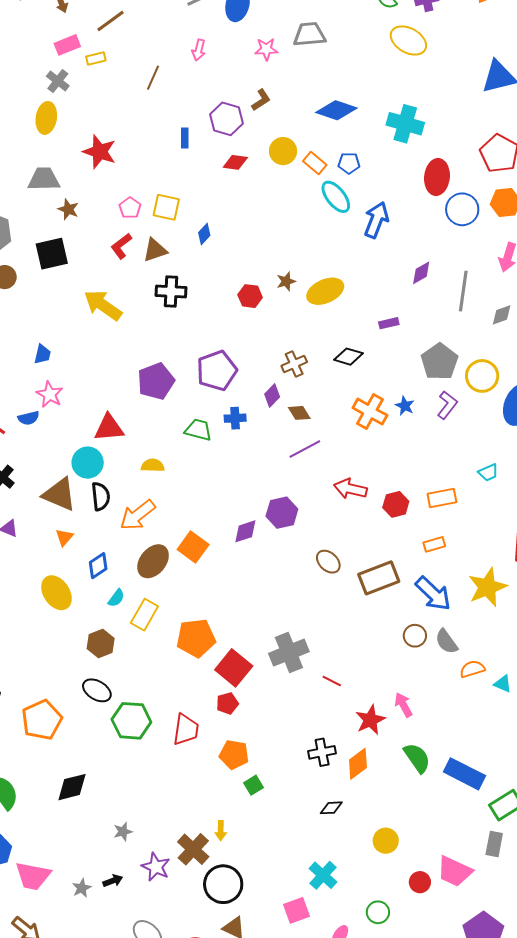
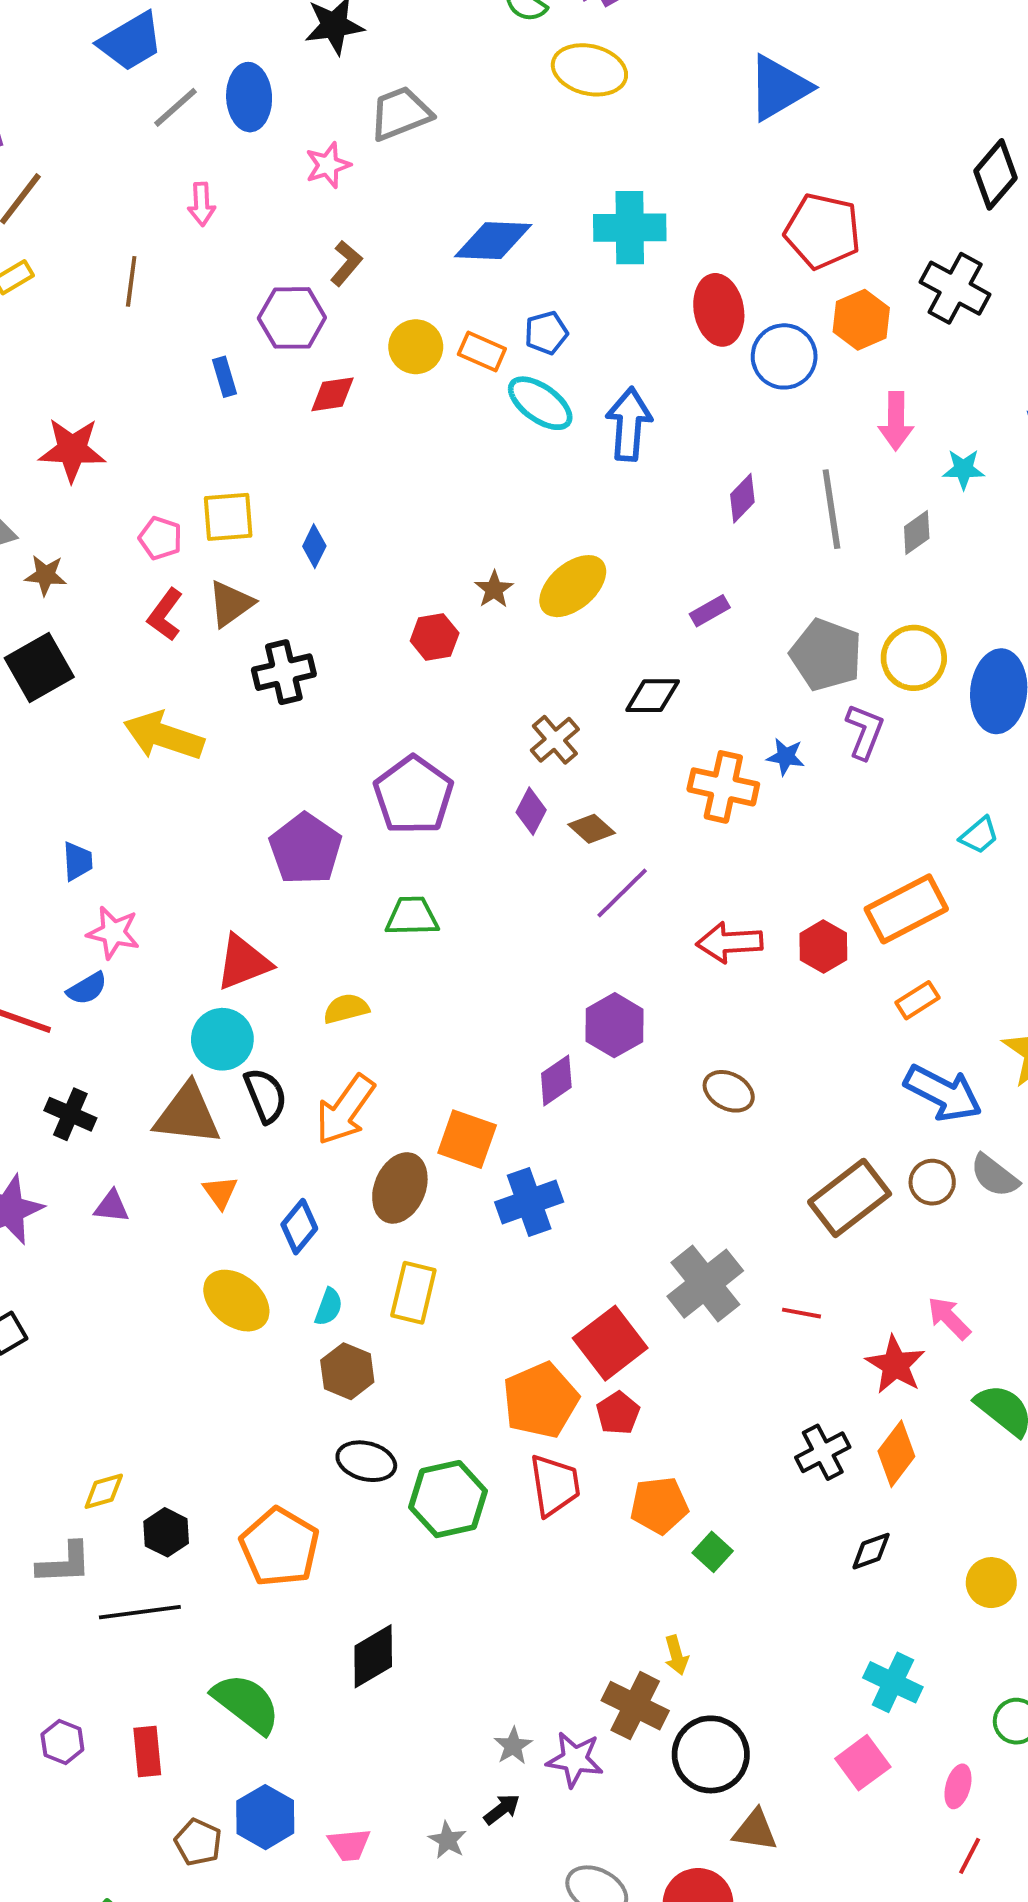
blue cross: (235, 418) -> (529, 1202), moved, size x1.5
orange rectangle: (442, 498) -> (906, 909), size x1.4
brown rectangle: (379, 578) -> (850, 1198), moved
cyan semicircle: (116, 598) -> (329, 1307), moved
orange pentagon: (196, 638) -> (541, 1400), moved
red square: (234, 668) -> (610, 1343), turned 30
gray star: (123, 832) -> (513, 1746), moved
pink trapezoid: (33, 876) -> (349, 1845), size x0.6

